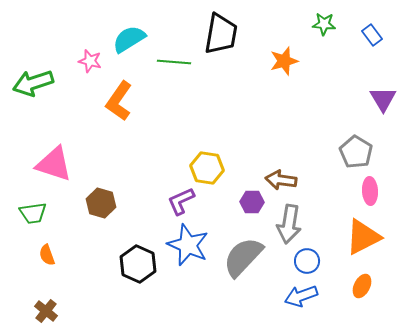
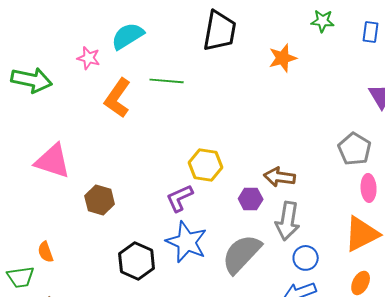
blue rectangle: (372, 35) -> (371, 32), turned 45
green line: (174, 62) -> (167, 81), moved
green arrow: (33, 83) -> (32, 80), turned -150
green trapezoid: (33, 213) -> (21, 277), moved

